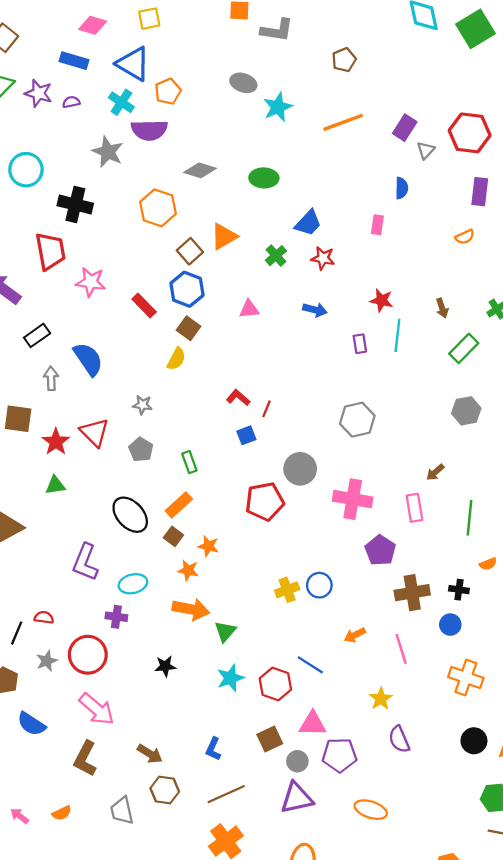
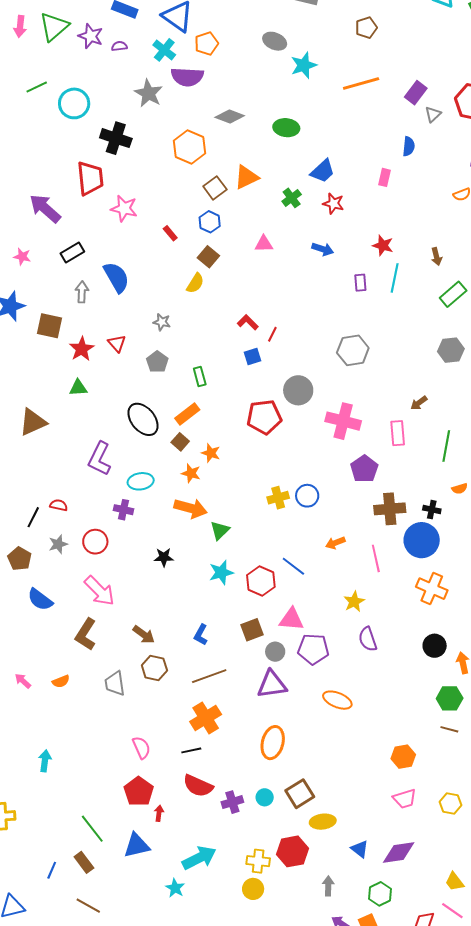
blue hexagon: (187, 289) -> (210, 222), size x0.7
red rectangle: (144, 305) -> (170, 233), size x0.7
red triangle: (95, 432) -> (117, 343), size x0.7
blue circle: (450, 625) -> (422, 540), size x1.8
red circle: (88, 655) -> (95, 542), size x0.7

